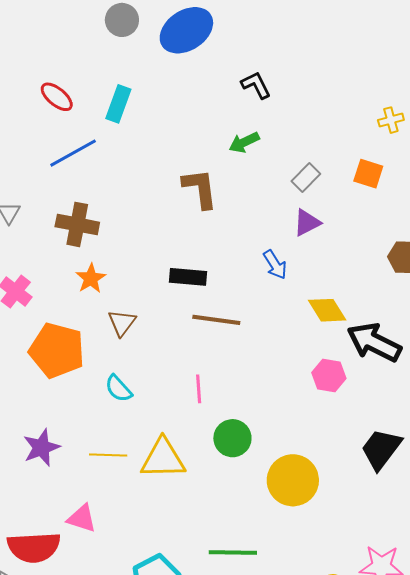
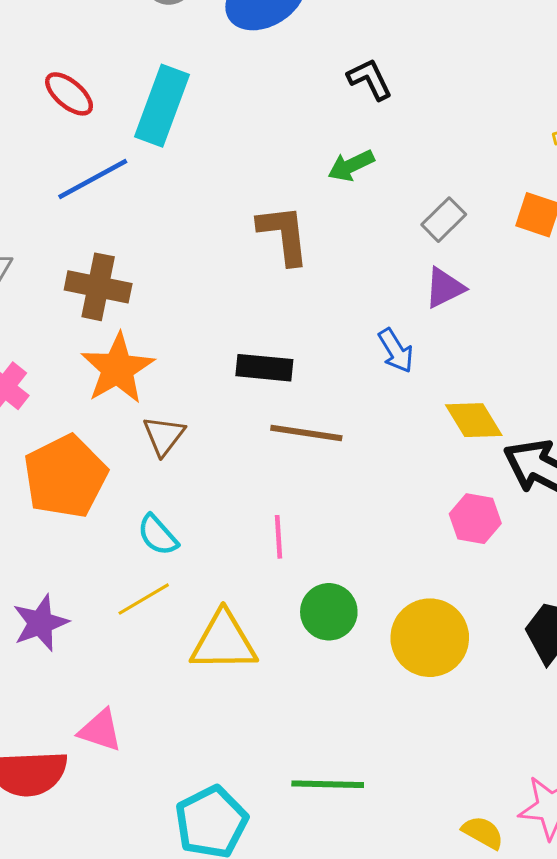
cyan rectangle: (118, 104) -> (162, 106), size x1.4
orange star: (91, 278) -> (118, 369), size x1.6
orange pentagon: (57, 350) -> (65, 477), turned 30
yellow line: (108, 455) -> (144, 599), moved, turned -33
yellow circle: (293, 480) -> (430, 638), moved

